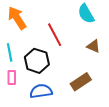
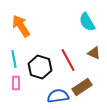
red line: (55, 35) -> (68, 60), moved
blue semicircle: (41, 91) -> (58, 96), moved

